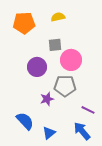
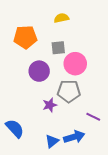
orange pentagon: (24, 23) -> (25, 37), moved
blue semicircle: (25, 121) -> (15, 128), moved
blue arrow: (82, 131) -> (74, 137), moved, turned 114

